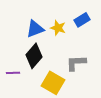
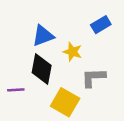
yellow star: (58, 28) -> (72, 52), moved
black diamond: (34, 56) -> (42, 69), turned -30

